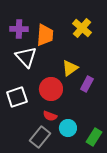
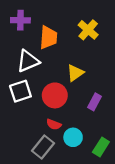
purple cross: (19, 29) -> (20, 20), moved
white triangle: (26, 57) -> (28, 61), turned 50
purple rectangle: (87, 84) -> (95, 102), moved
white square: (17, 97) -> (20, 91), moved

